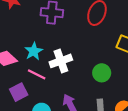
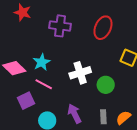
white cross: (61, 61) -> (80, 73), moved

